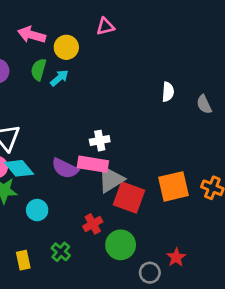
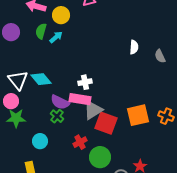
cyan diamond: (19, 168) -> (41, 79), moved
cyan circle: (37, 210) -> (40, 141), moved
green cross: (61, 252) -> (57, 116), moved

